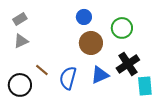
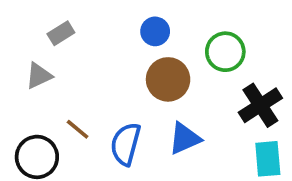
gray rectangle: (20, 19) -> (61, 33), moved
black cross: (128, 64) -> (260, 105), moved

